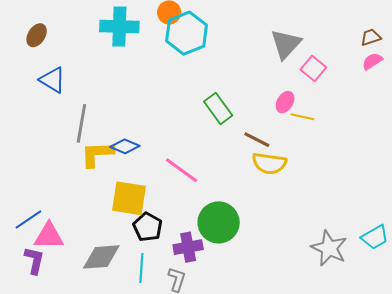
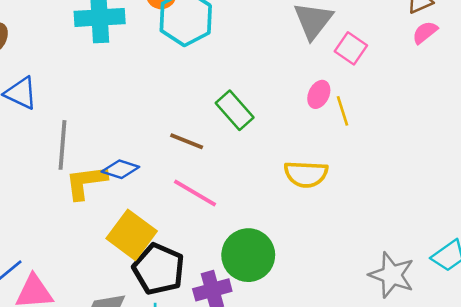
yellow line: (302, 117) -> (343, 111), turned 65
brown line: (257, 140) -> (187, 141), moved
yellow square: (129, 198) -> (132, 235), turned 33
black pentagon: (148, 227) -> (159, 269), size x1.4

